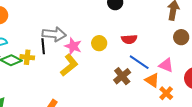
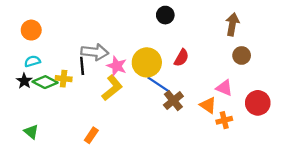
red semicircle: (129, 39) -> (181, 58), turned -56
yellow circle: (99, 43) -> (147, 62), size x1.6
blue line: (139, 62) -> (158, 84), moved
orange cross: (166, 93) -> (224, 120), turned 32

